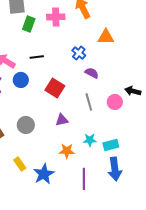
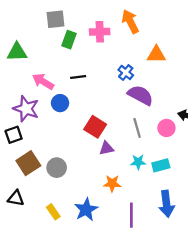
purple semicircle: (92, 73) -> (140, 95), size x1.6
red square: (55, 88) -> (95, 127), moved
gray circle: (26, 125) -> (57, 168), moved
cyan star: (90, 140) -> (138, 162), moved
cyan rectangle: (111, 145) -> (161, 165), moved
yellow rectangle: (20, 164) -> (53, 212), moved

